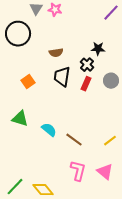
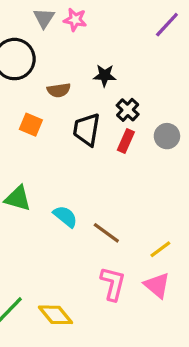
black star: (98, 49) -> (105, 75), moved
brown semicircle: (56, 53) -> (59, 90), moved
orange square: (28, 82) -> (31, 125), moved, turned -32
yellow line: (110, 141) -> (160, 249), moved

